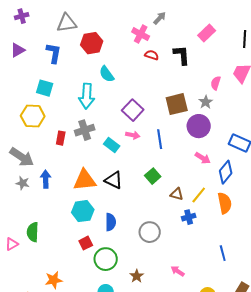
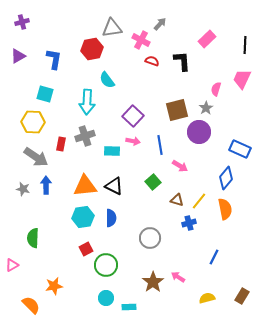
gray triangle: (67, 23) -> (112, 28), moved
cyan rectangle: (112, 145) -> (112, 151), turned -35
gray arrow: (22, 157) -> (36, 157), moved
pink arrow: (203, 158) -> (180, 166), moved
blue semicircle: (111, 222) -> (111, 218), moved
pink triangle: (12, 244) -> (12, 265), moved
blue line: (223, 253) -> (214, 257), moved, turned 42
brown star: (137, 276) -> (153, 282), moved, size x1.5

